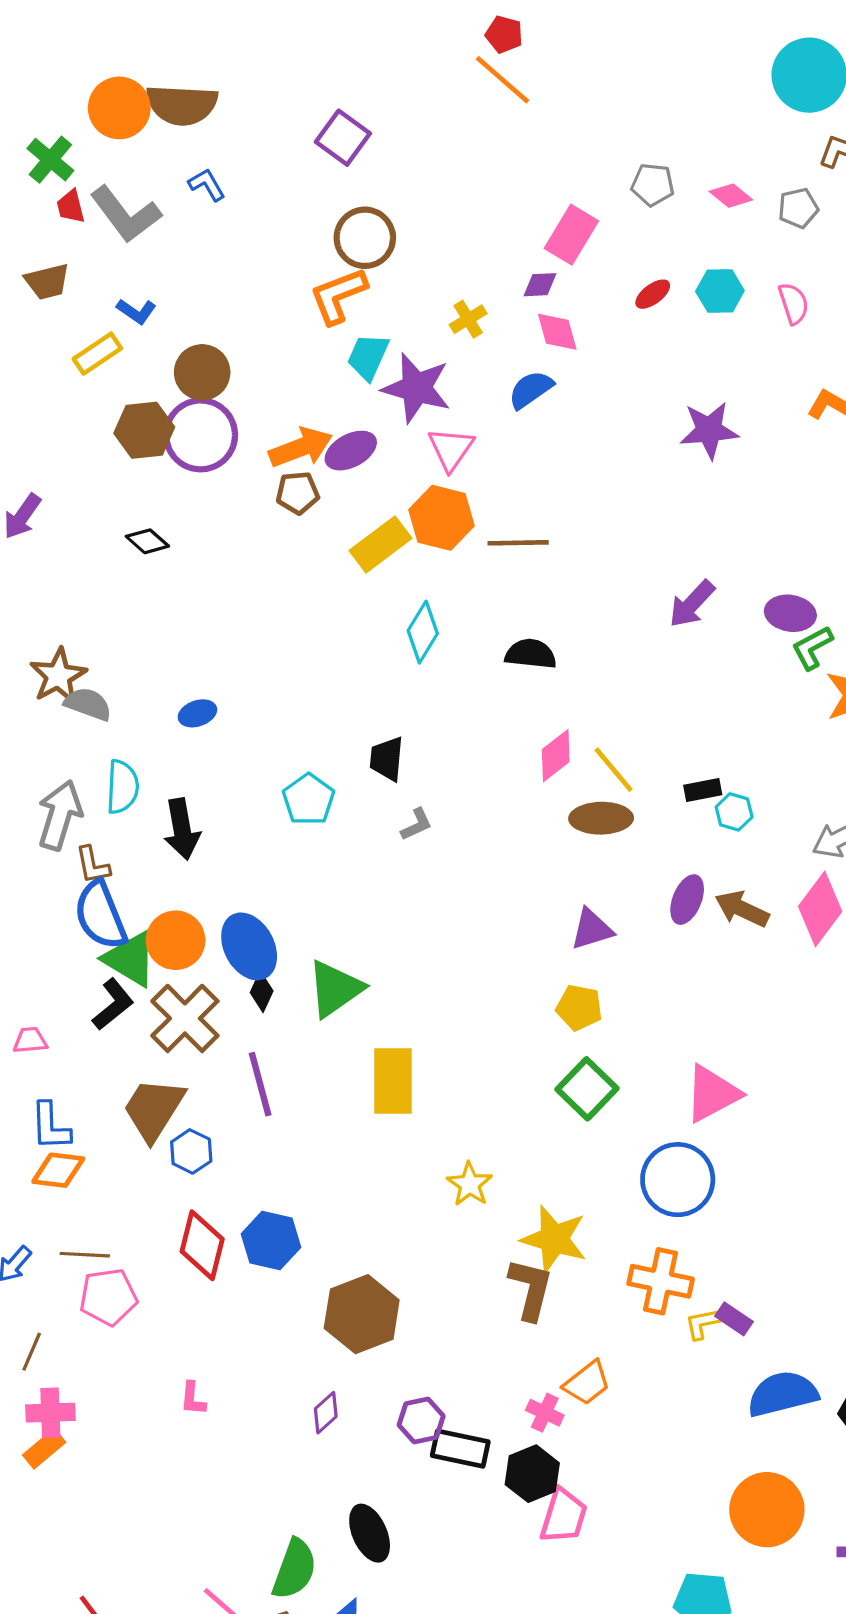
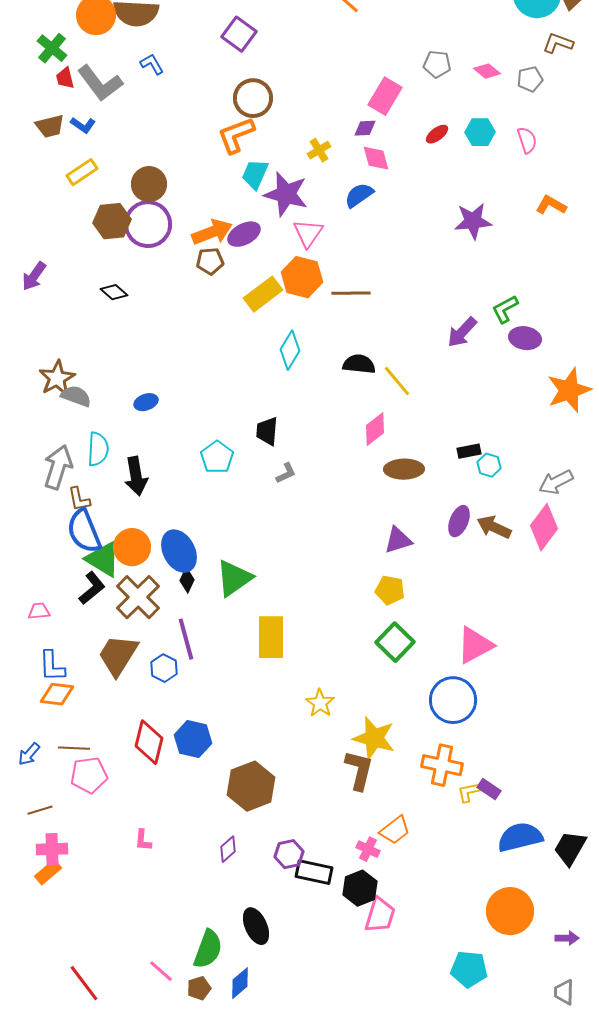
blue L-shape: (136, 311) -> (83, 125), moved
green L-shape: (812, 648) -> (505, 309), moved
yellow line: (614, 770) -> (397, 381), moved
blue hexagon: (191, 1151) -> (164, 668), moved
brown line: (32, 1352) -> (40, 810), turned 50

